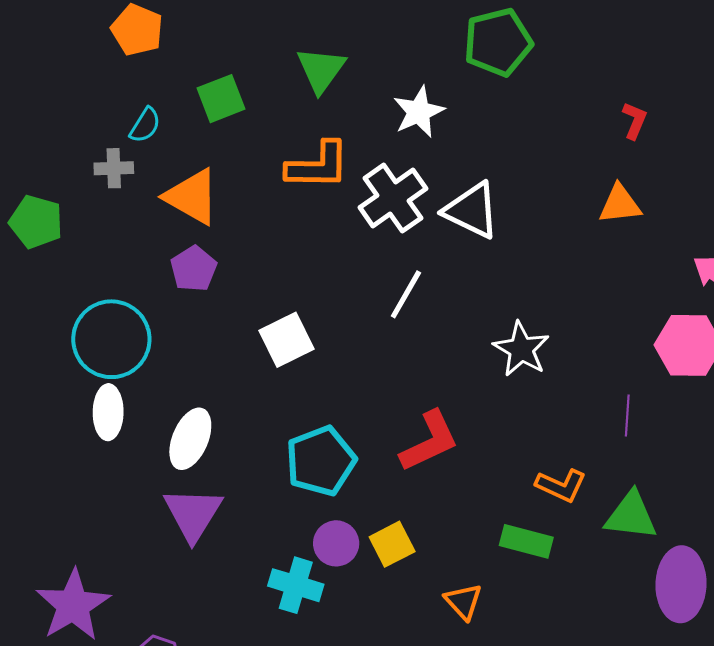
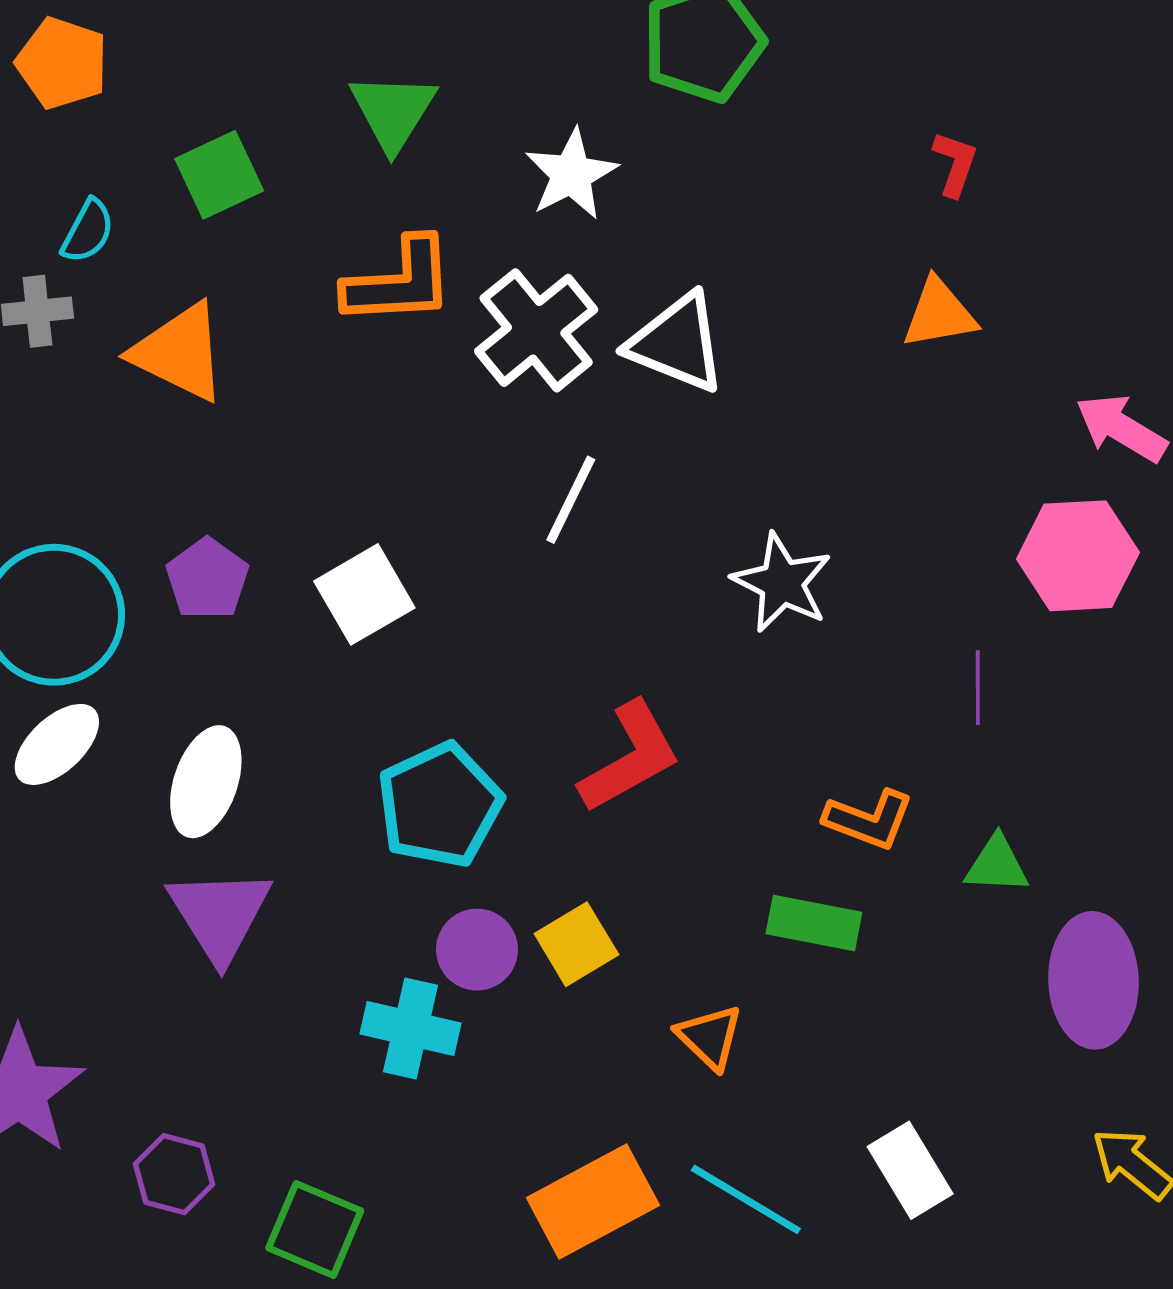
purple pentagon: (194, 269) -> (207, 579), moved
white ellipse: (108, 412) -> (57, 744), turned 50
green triangle: (631, 516) -> (997, 865), size x0.7

